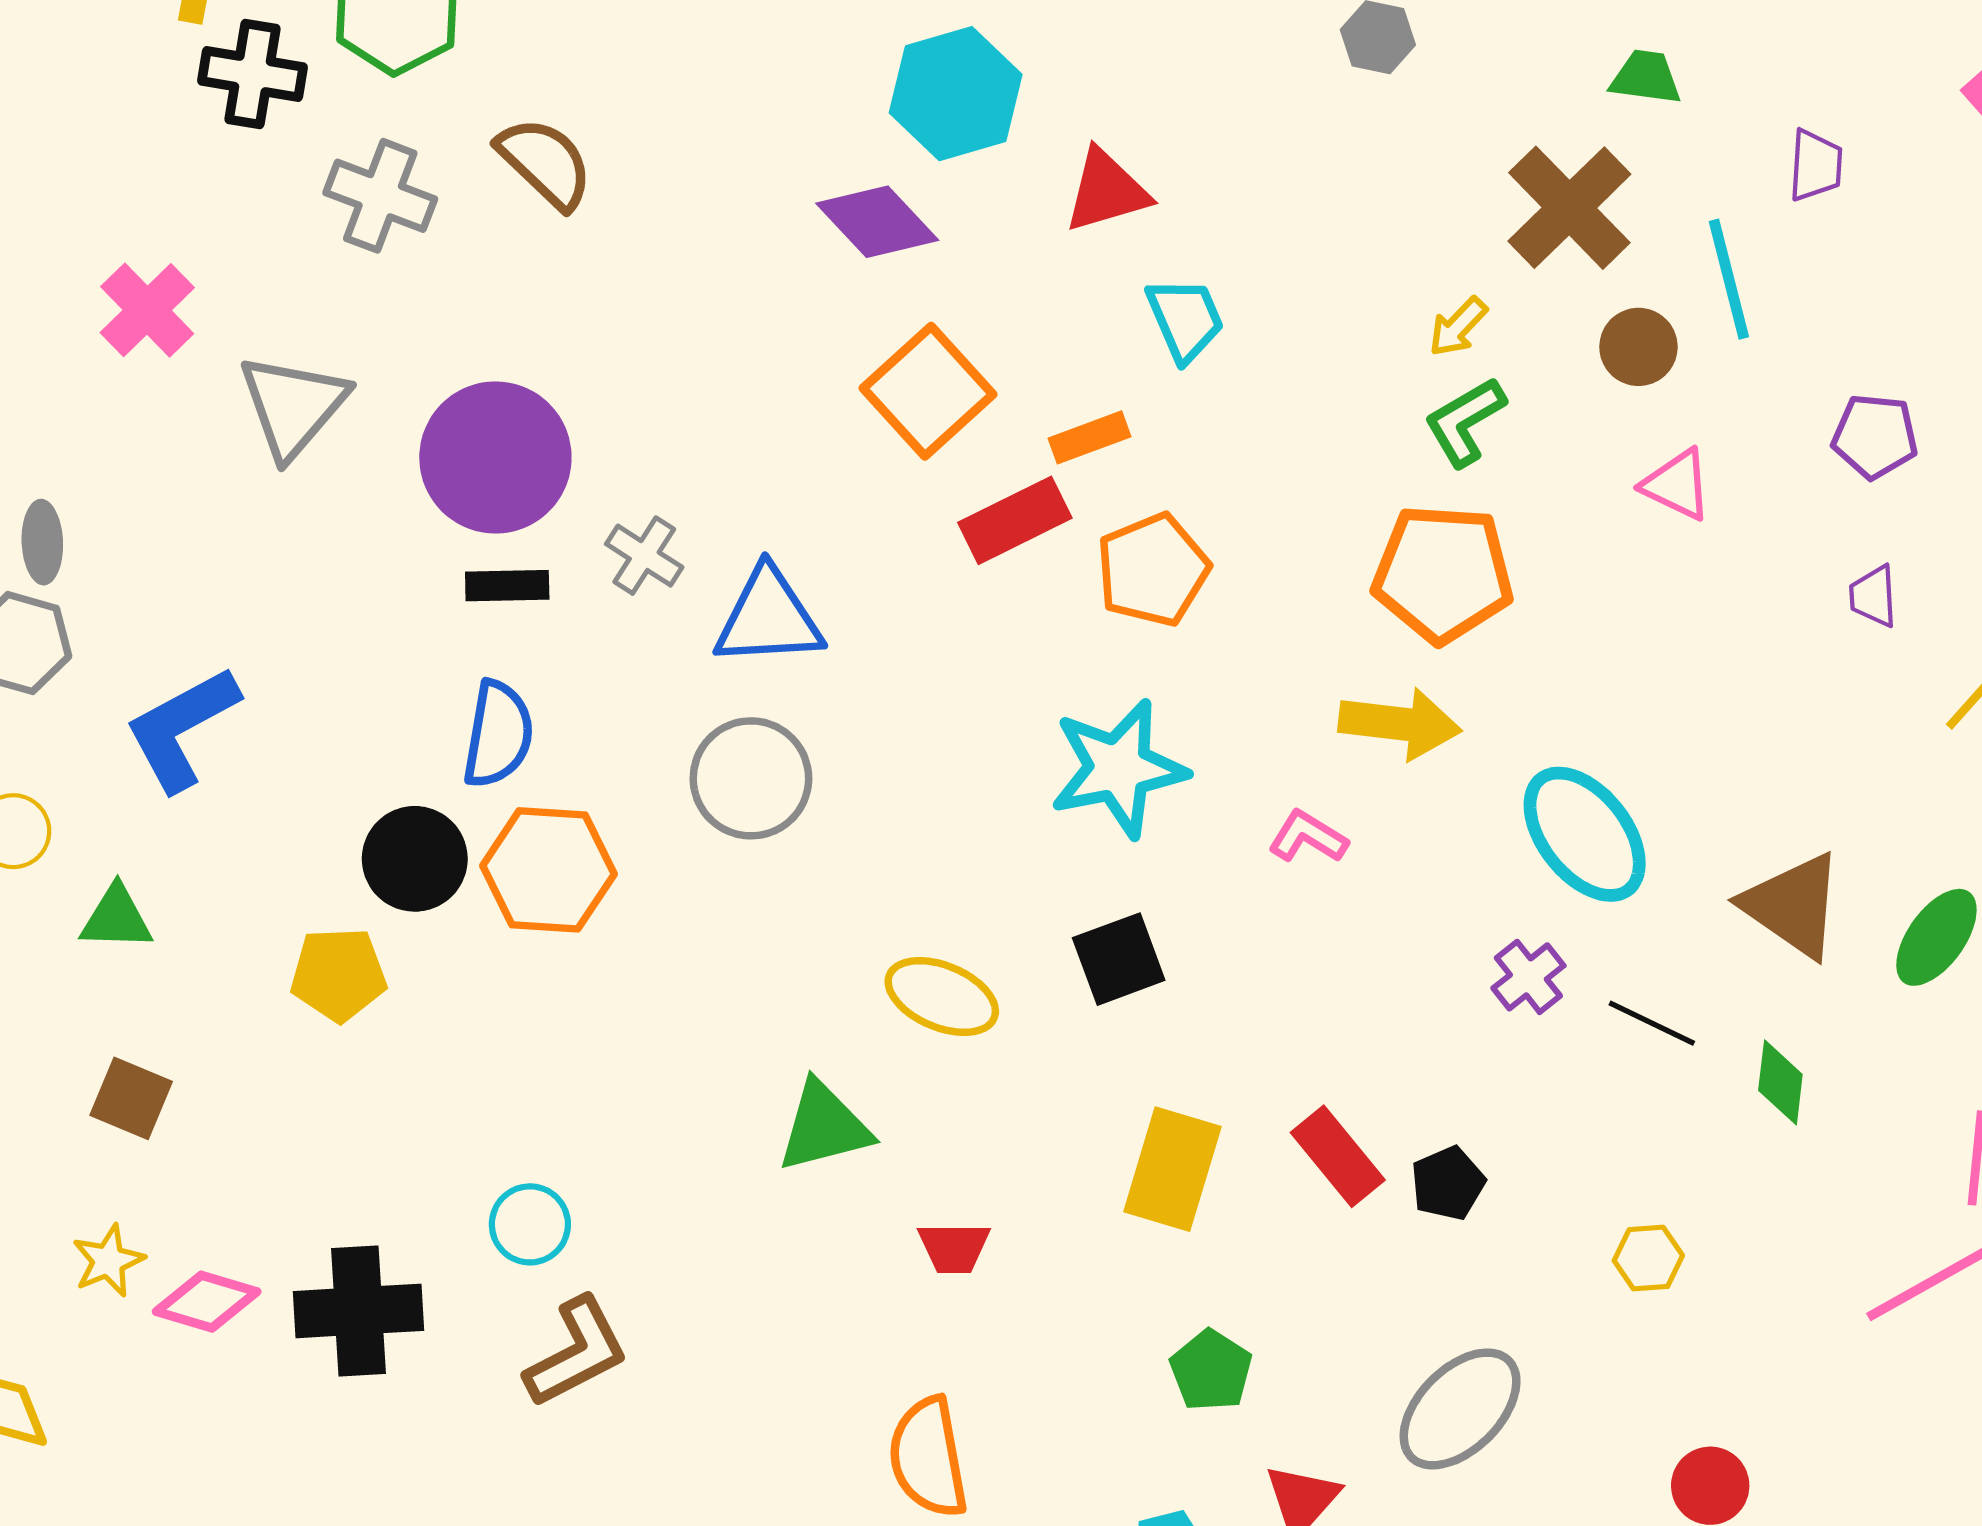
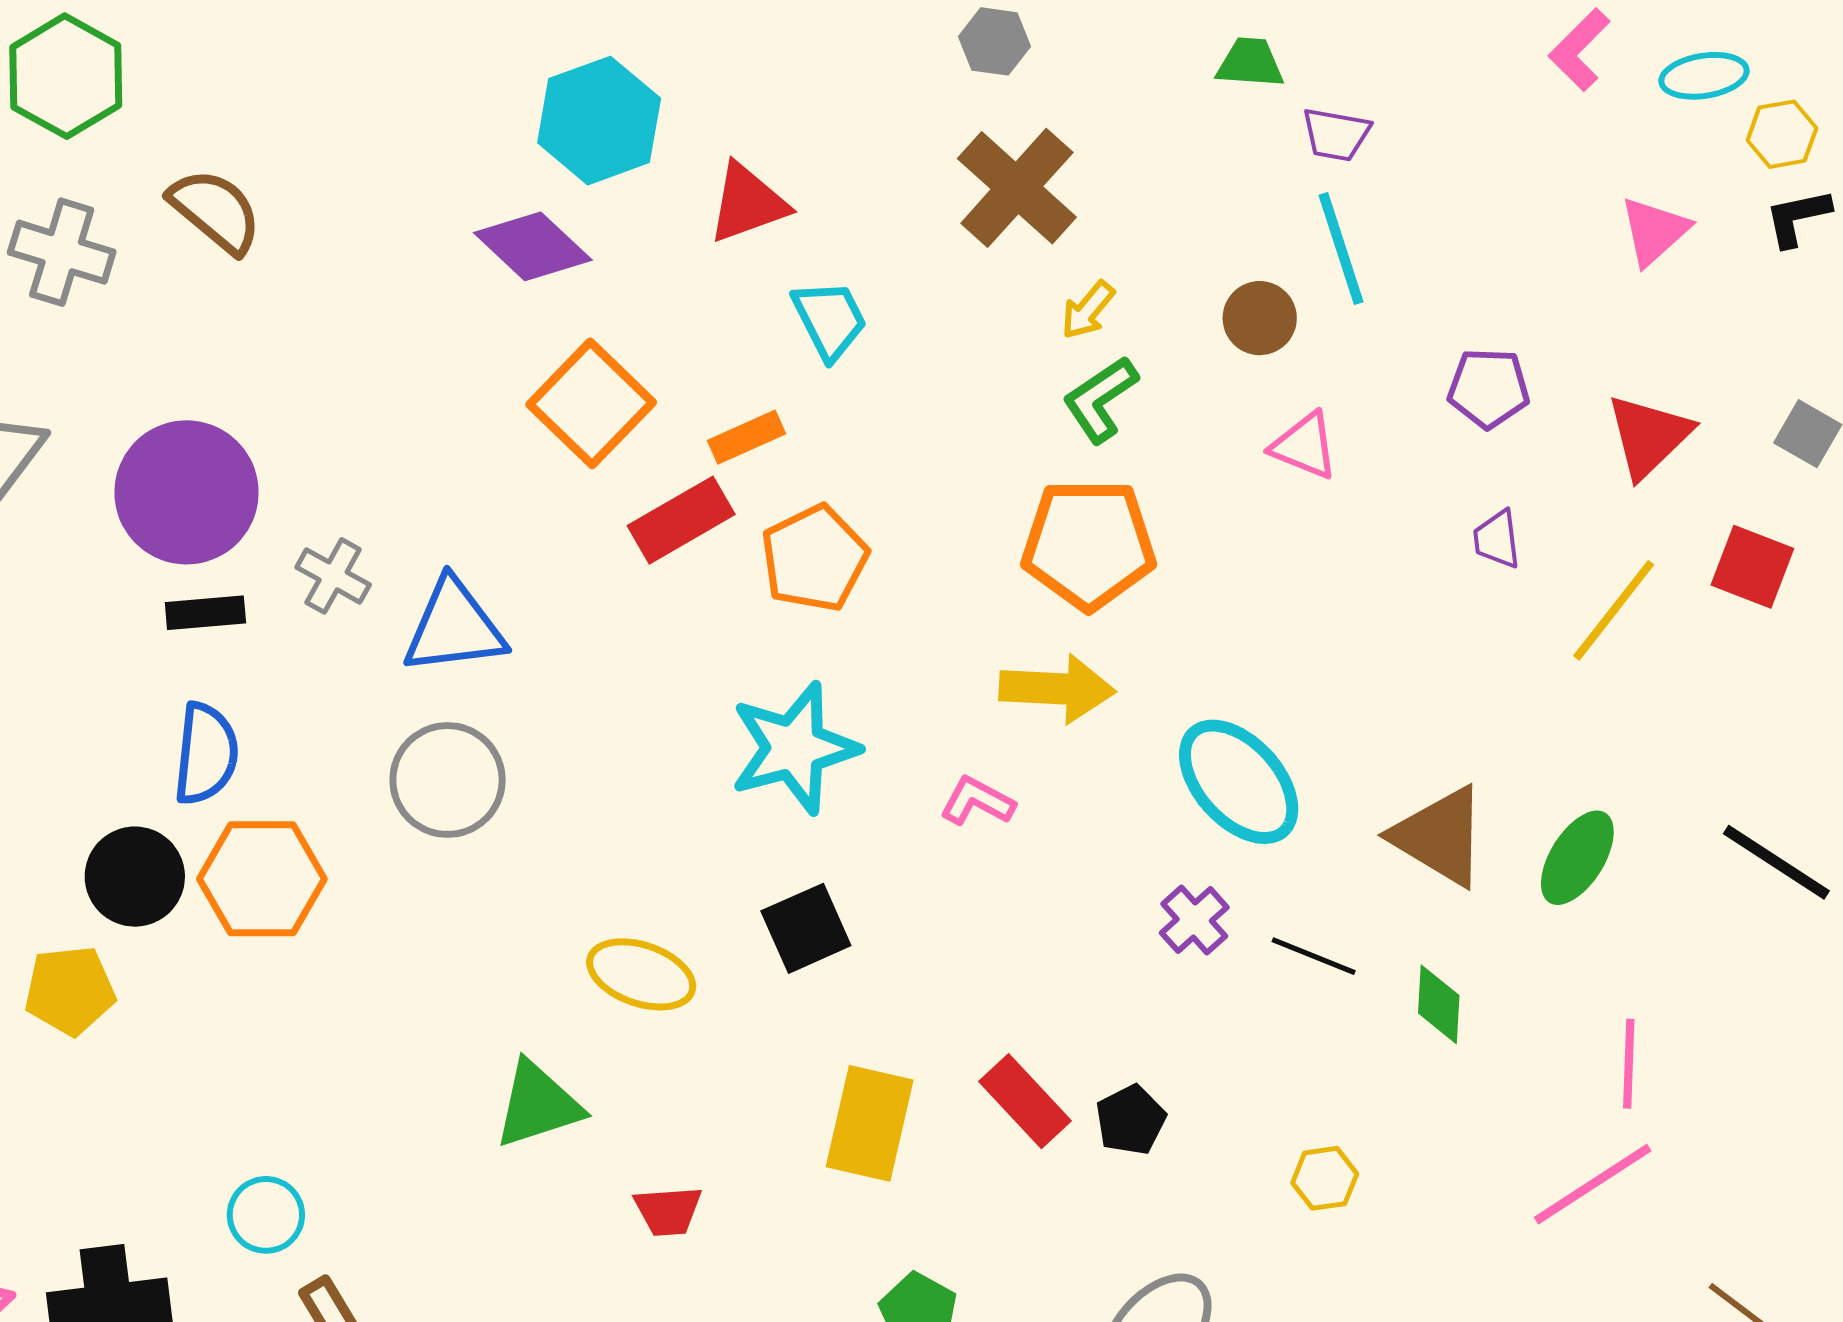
purple trapezoid: (1816, 165) -> (1336, 134), moved, turned 100
brown cross: (1569, 208) -> (1017, 188), moved

